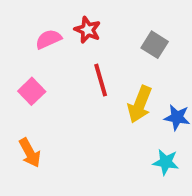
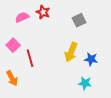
gray square: (155, 45) -> (79, 20), turned 32
red line: (101, 80) -> (30, 58), moved

